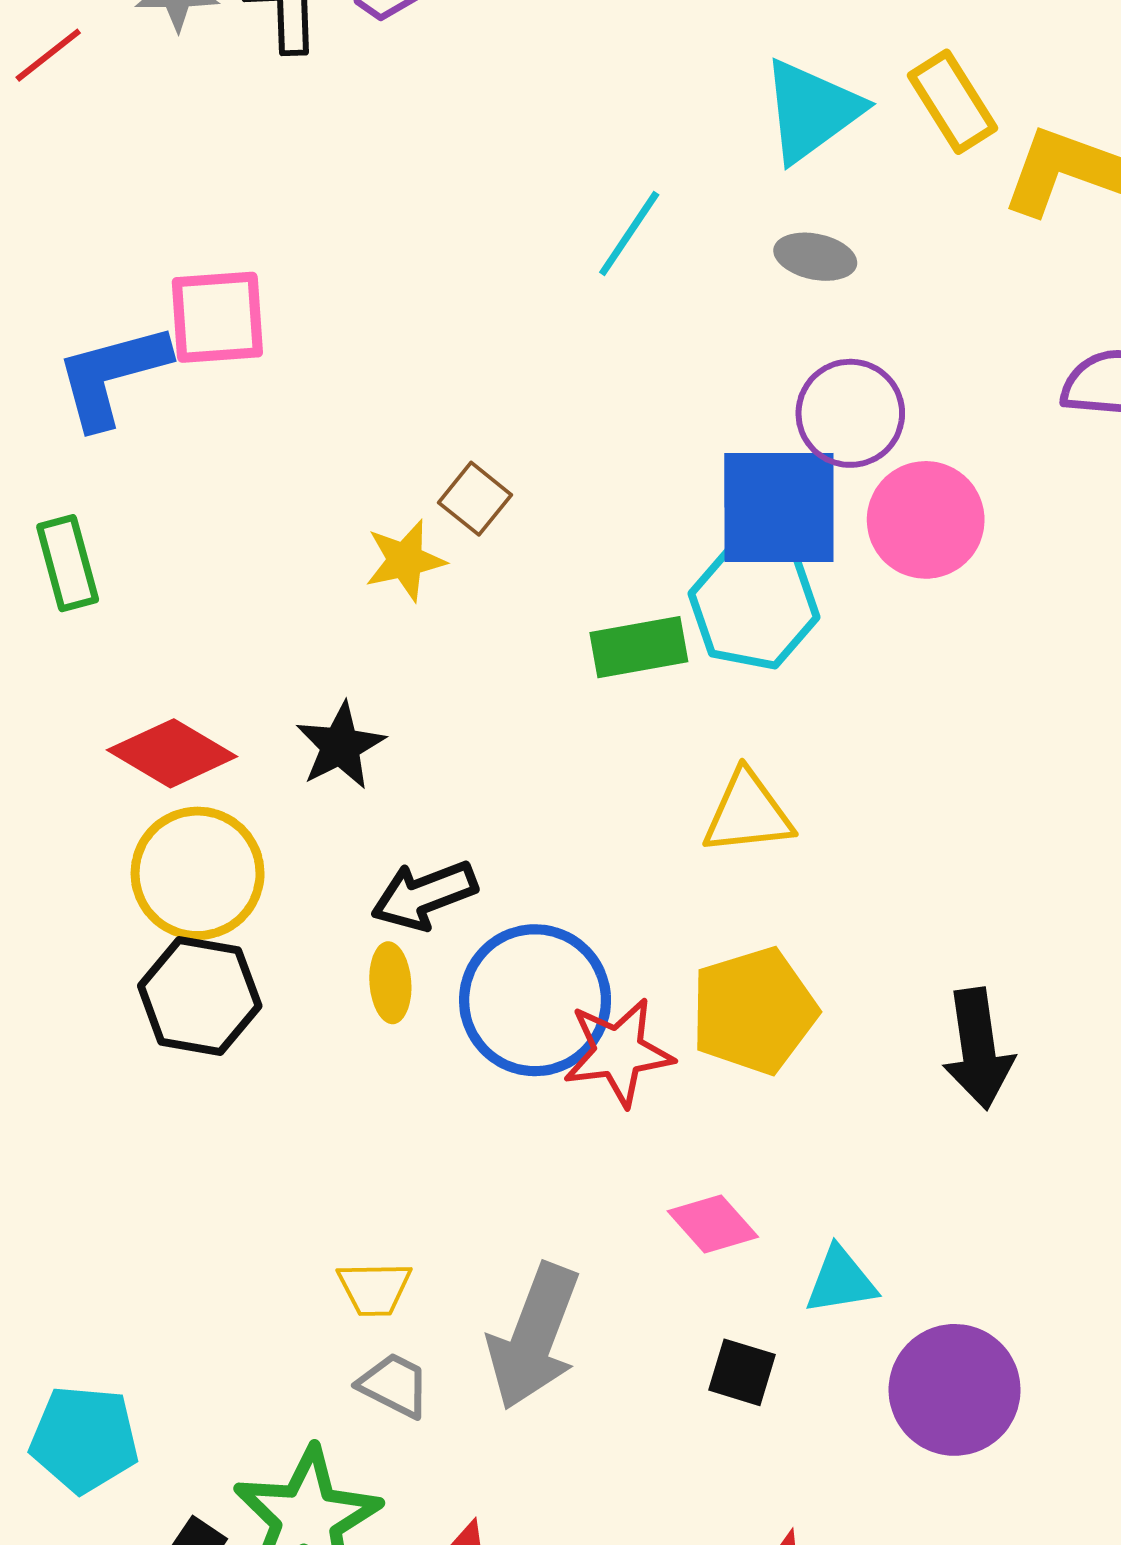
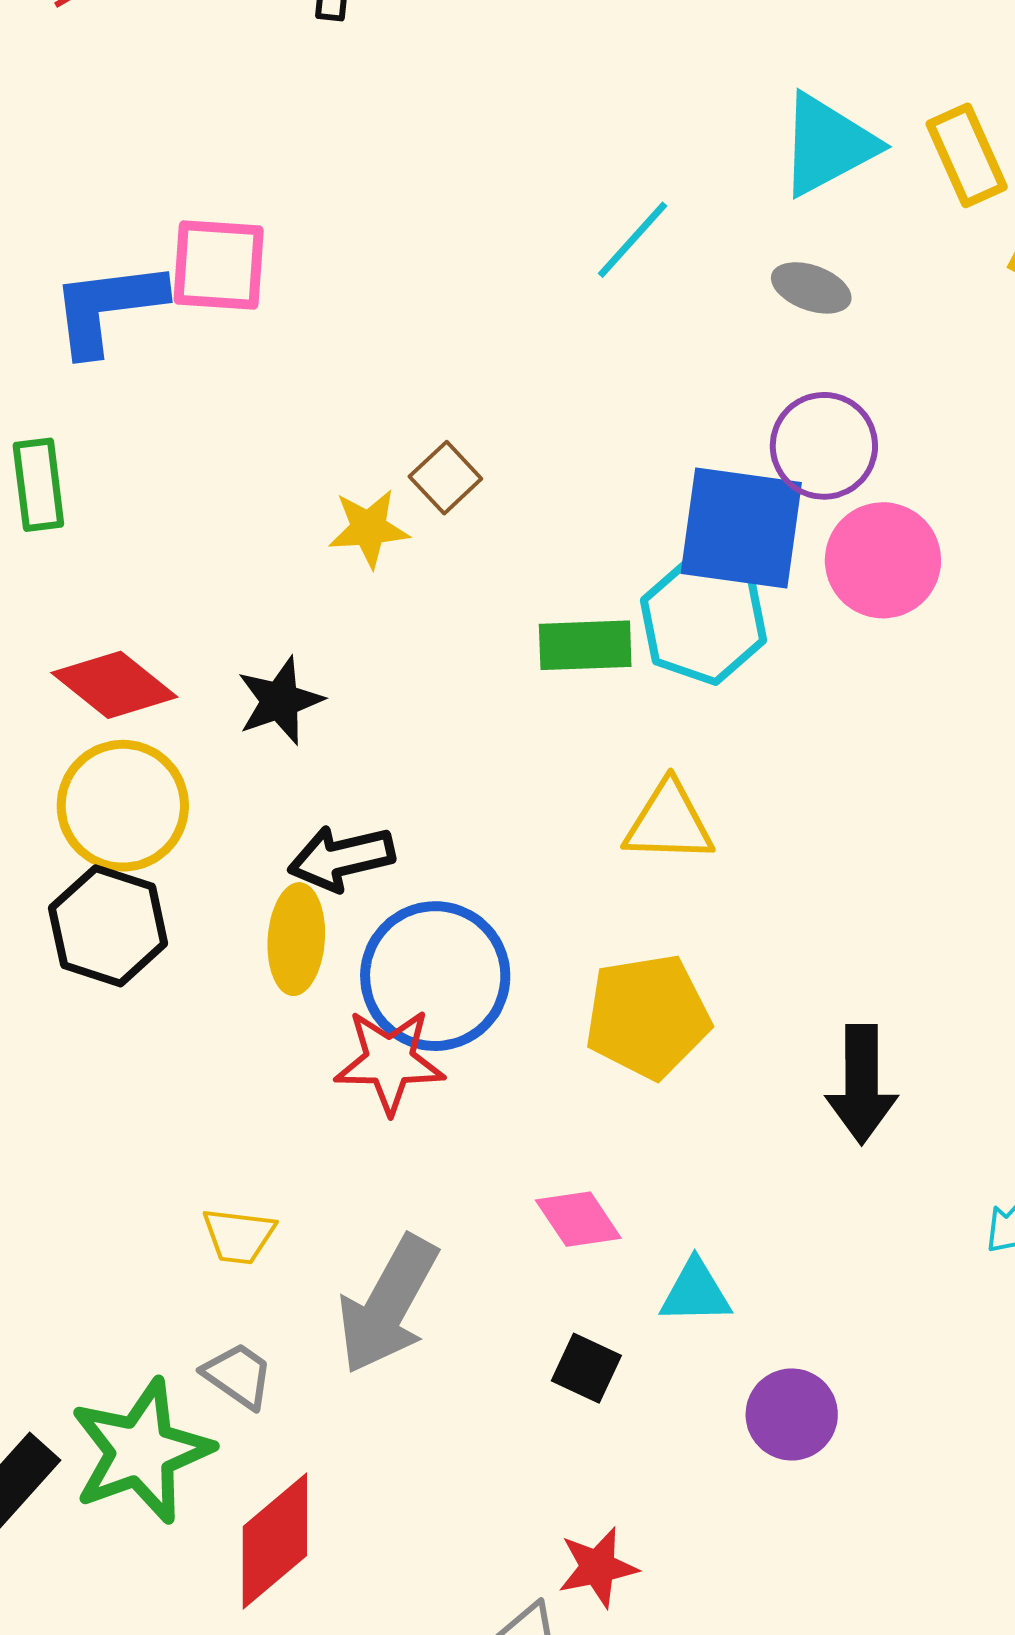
yellow ellipse: (390, 983) -> (296, 939), size x1.4
red star: (618, 1052) -> (390, 1061), moved
gray trapezoid: (394, 1385) -> (238, 1375), moved
purple circle: (955, 1390) -> (792, 1414), size x0.7

